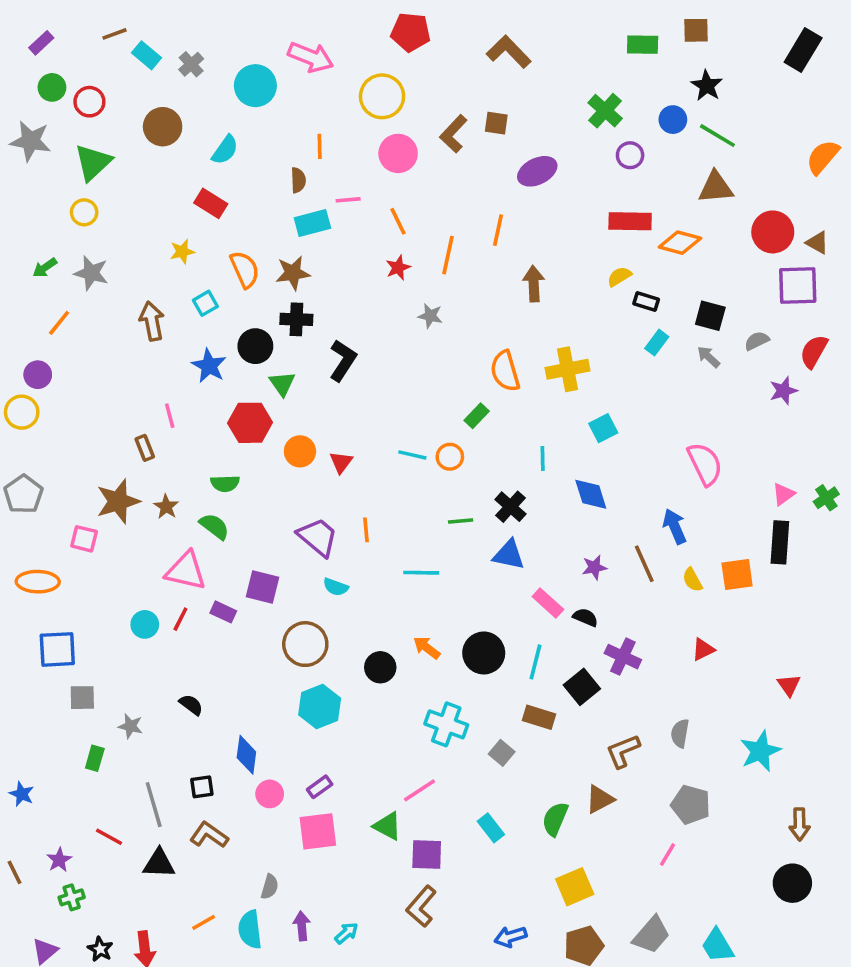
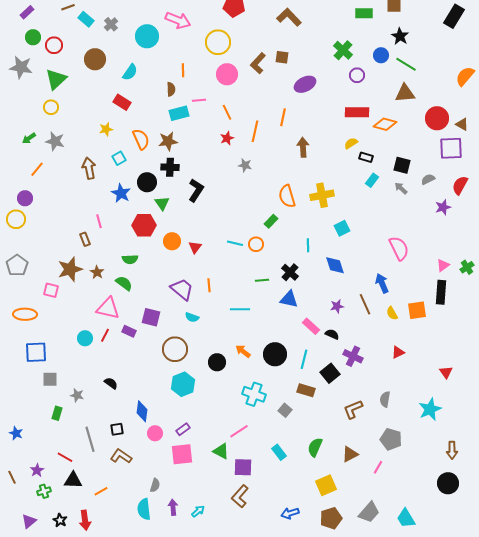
brown triangle: (600, 799) -> (350, 454), moved
black triangle: (159, 864) -> (73, 480), moved
orange line: (204, 922) -> (101, 491), moved

